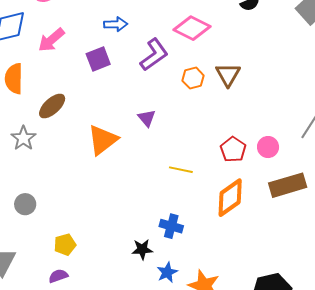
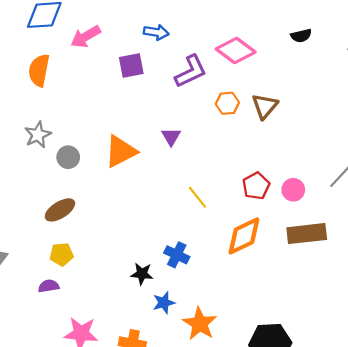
brown ellipse: (52, 106) -> (60, 210), moved
yellow line: (181, 170) -> (197, 197), turned 30
gray circle: (25, 204) -> (68, 157), moved

